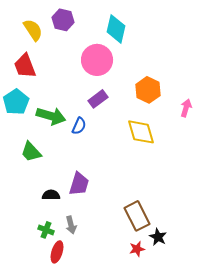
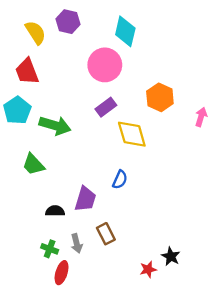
blue semicircle: (79, 126) -> (120, 180), moved
yellow diamond: (141, 132) -> (132, 134), moved
brown rectangle: (137, 216) -> (106, 234), moved, size x0.7

